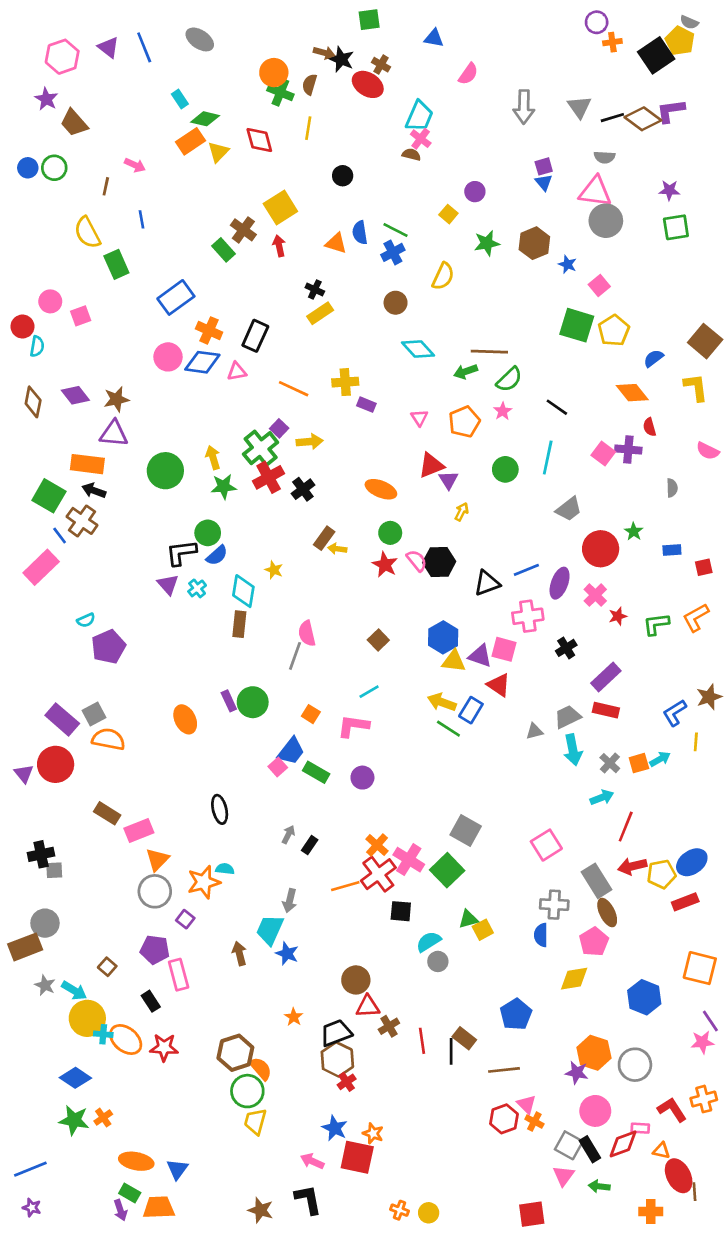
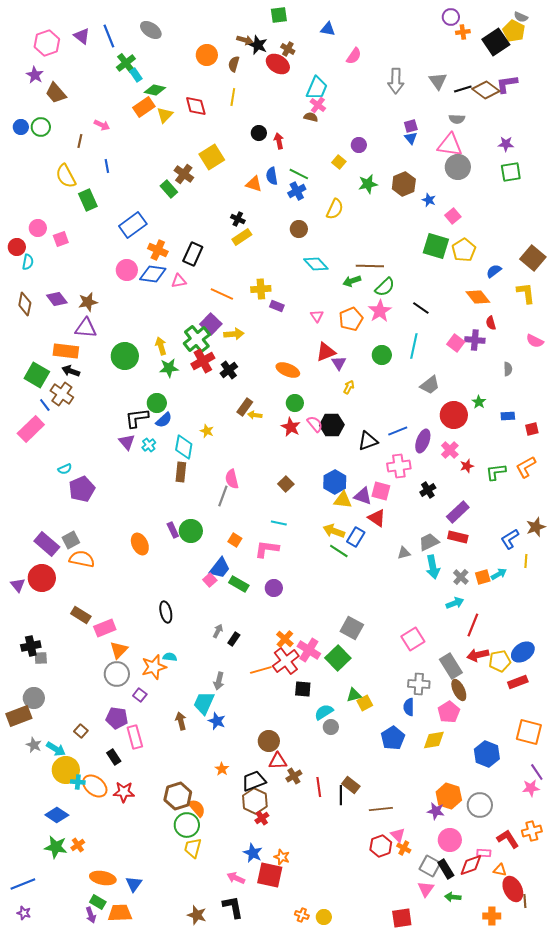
green cross: (280, 92) -> (126, 63), moved, turned 30
red arrow: (279, 246) -> (279, 141), moved
pink star: (503, 411) -> (380, 311), size x1.6
purple square: (279, 428) -> (211, 324), size x1.5
cyan line: (369, 692) -> (279, 523), turned 42
blue pentagon: (516, 1014) -> (393, 738), moved

